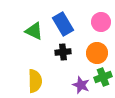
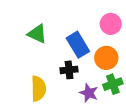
blue rectangle: (63, 24) -> (78, 45), moved
black cross: (63, 52) -> (69, 70), moved

